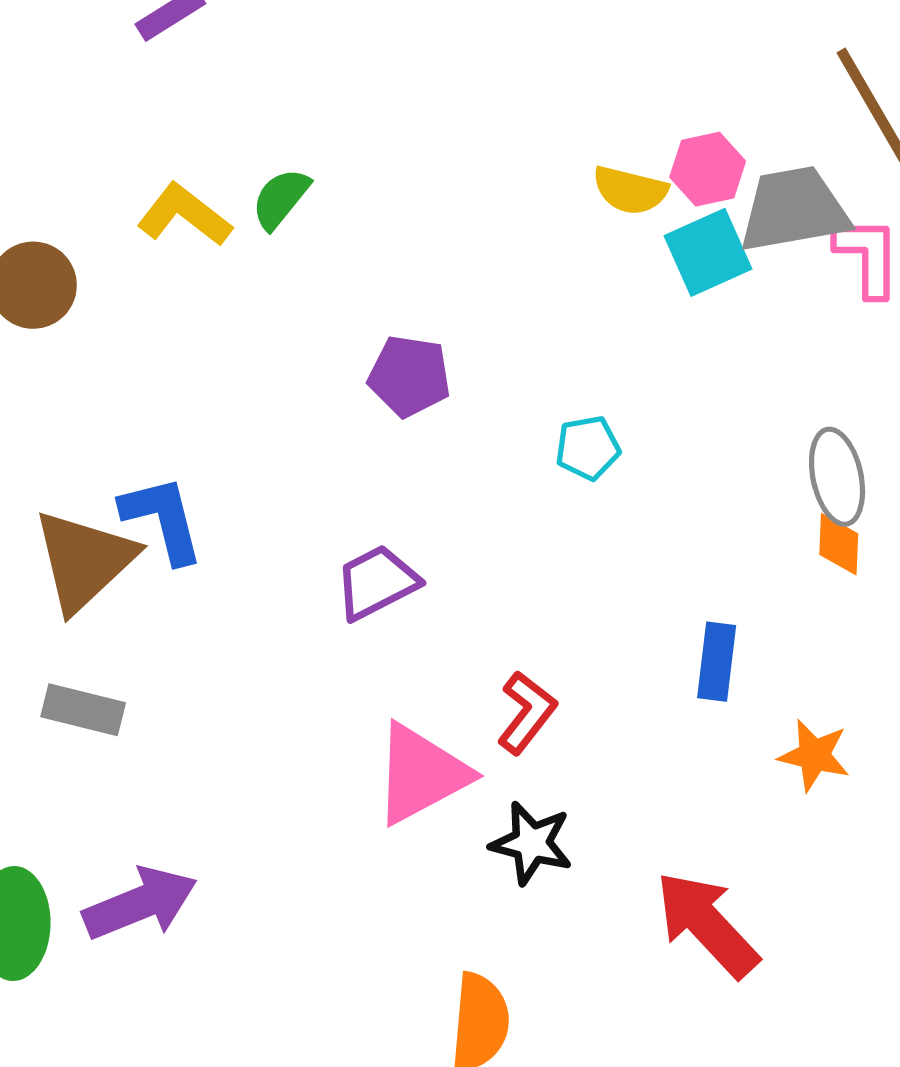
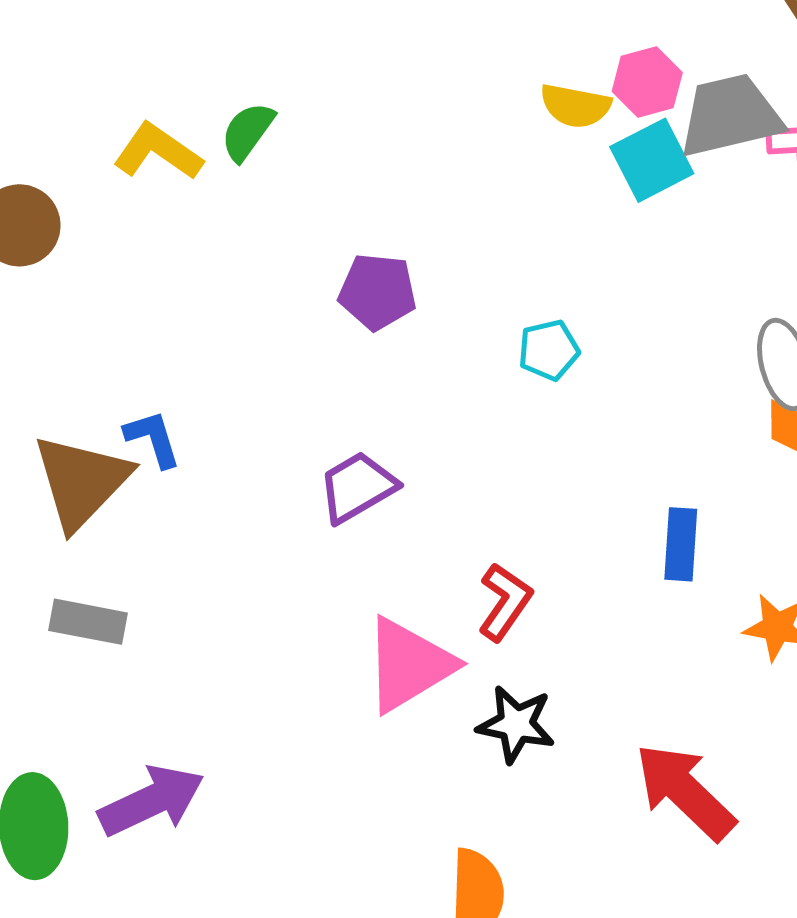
blue L-shape: (162, 519) -> (153, 439), size x0.7

